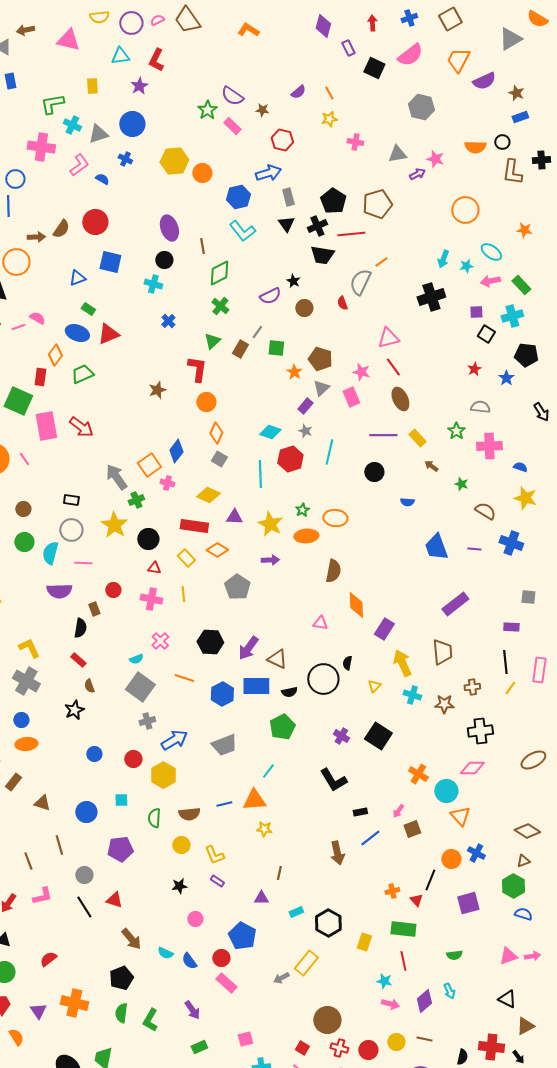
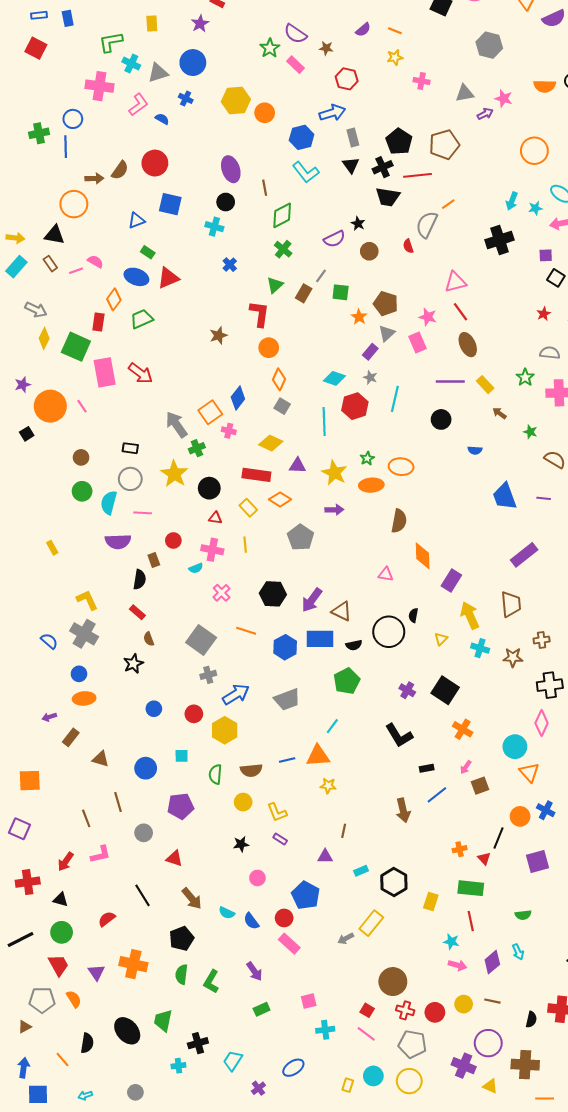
orange line: (329, 93) -> (395, 31), turned -40
cyan semicircle: (136, 659) -> (196, 568), moved
pink diamond: (472, 768) -> (542, 723), turned -65
orange cross: (418, 774) -> (463, 729), moved
black line: (84, 907) -> (143, 895), moved

